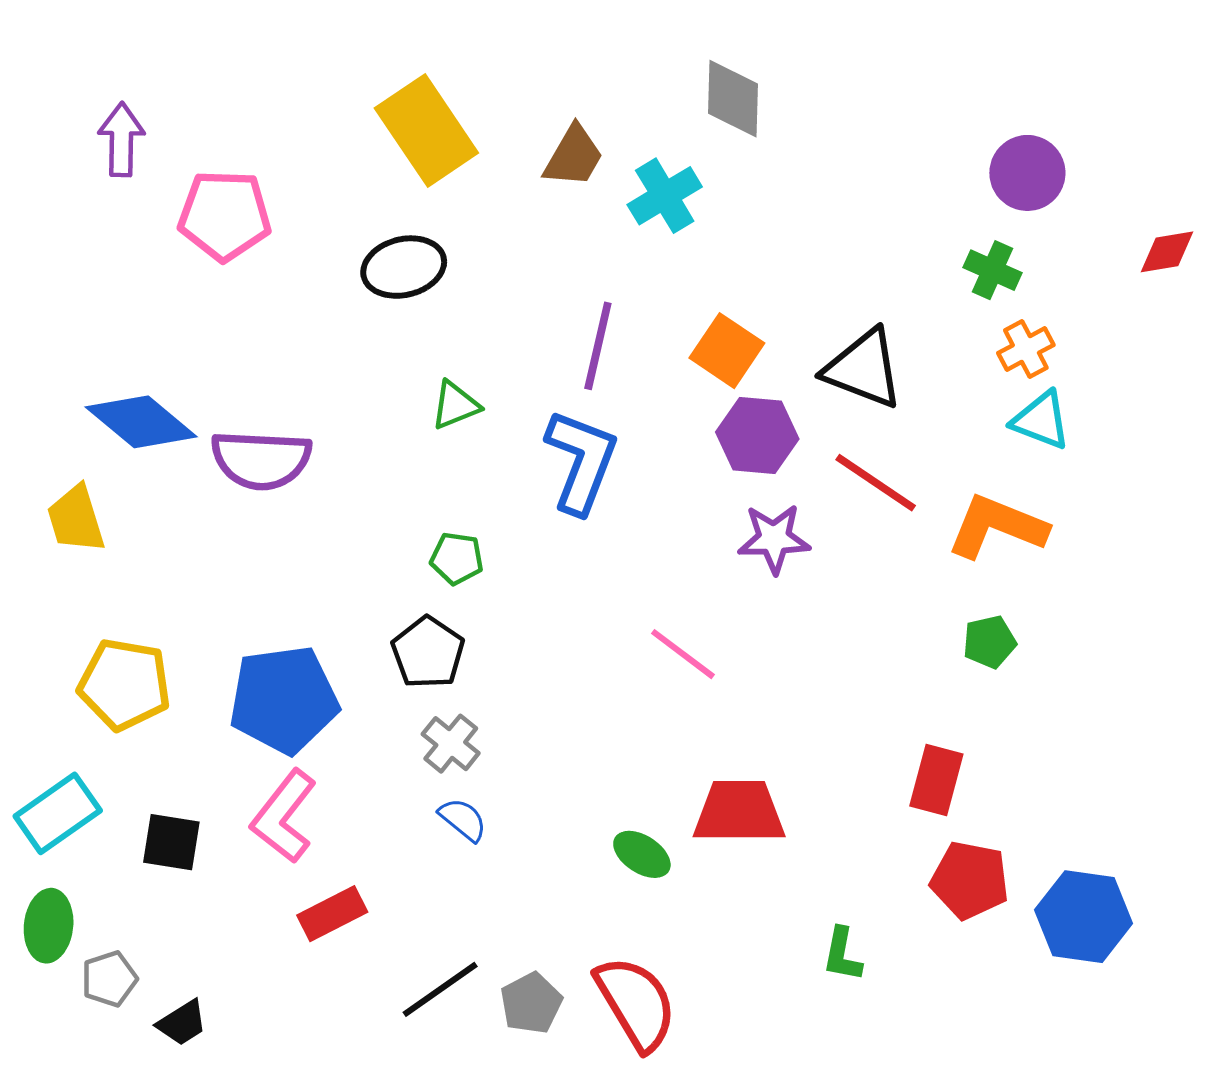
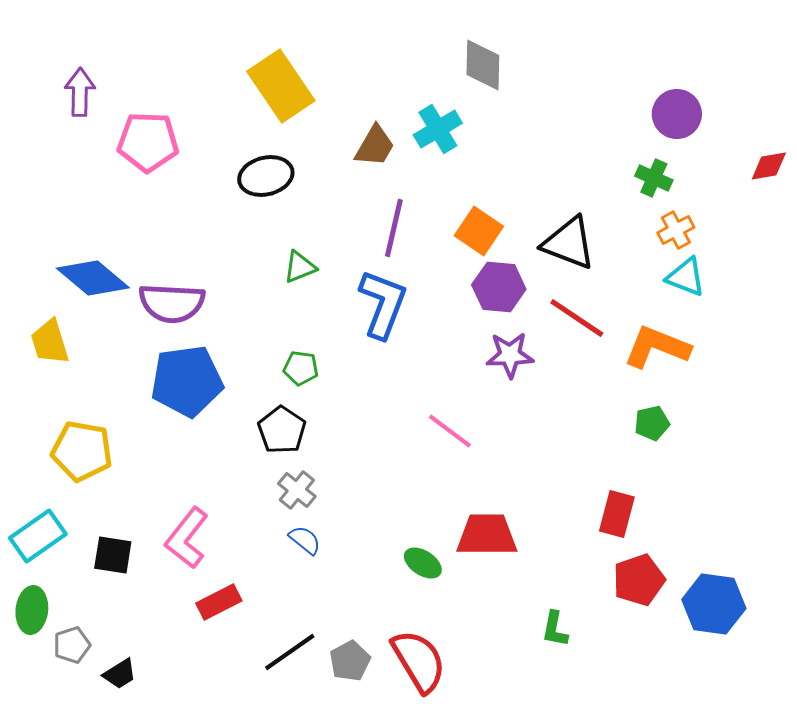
brown trapezoid: (574, 156) -> (375, 146), moved
blue pentagon: (284, 700) -> (187, 381), moved
red pentagon: (970, 880) -> (639, 580), turned -30

